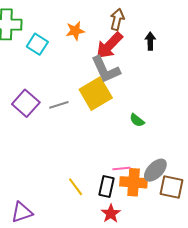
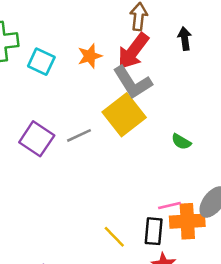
orange star: (75, 31) -> (90, 56), moved

